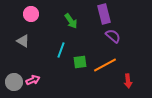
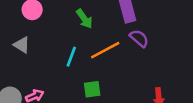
green square: (80, 62) -> (92, 89), moved
orange line: (105, 65) -> (105, 50), moved

